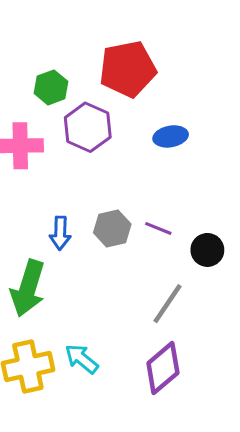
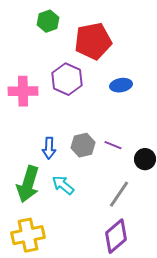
green hexagon: (51, 87) -> (48, 21), moved
cyan arrow: (82, 359) -> (63, 185), moved

